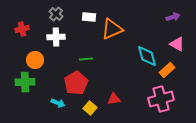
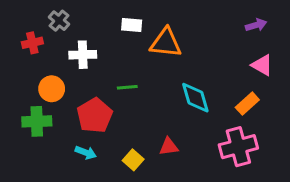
gray cross: (56, 14) -> (59, 21), moved
orange triangle: (112, 29) -> (166, 43), turned 30
cyan diamond: (147, 56) -> (195, 98), moved
red pentagon: (76, 83) -> (95, 115), moved

